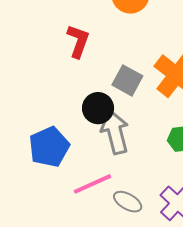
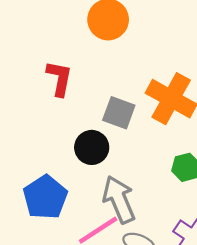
gray arrow: (115, 132) -> (119, 199), moved

